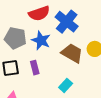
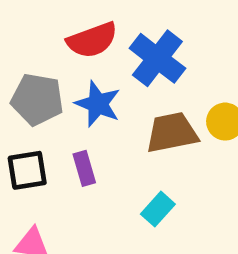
brown trapezoid: (72, 53) -> (172, 133), turned -40

